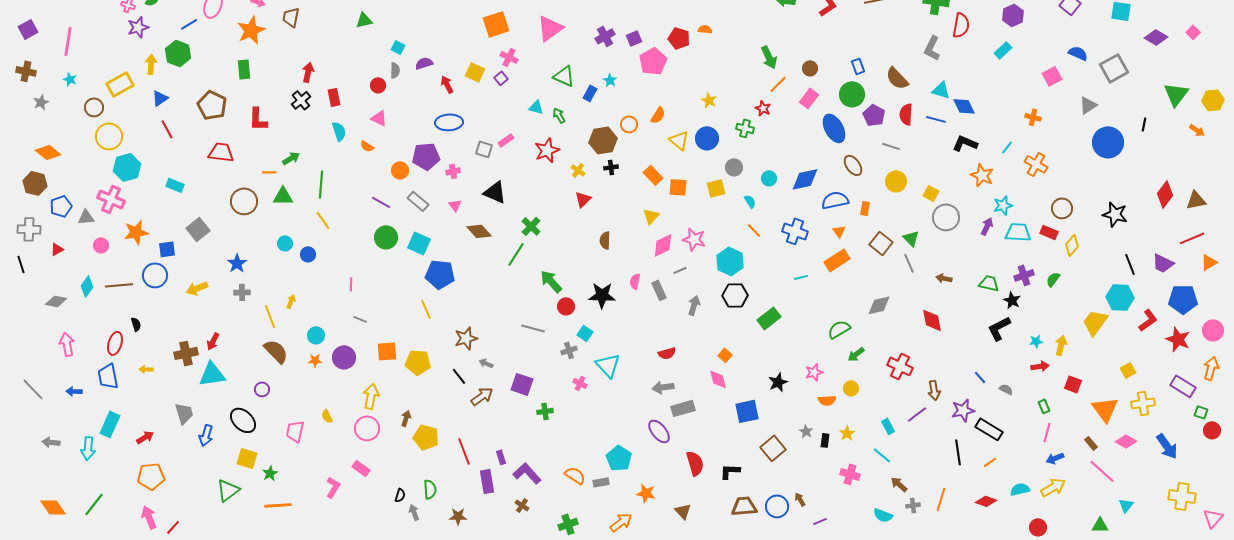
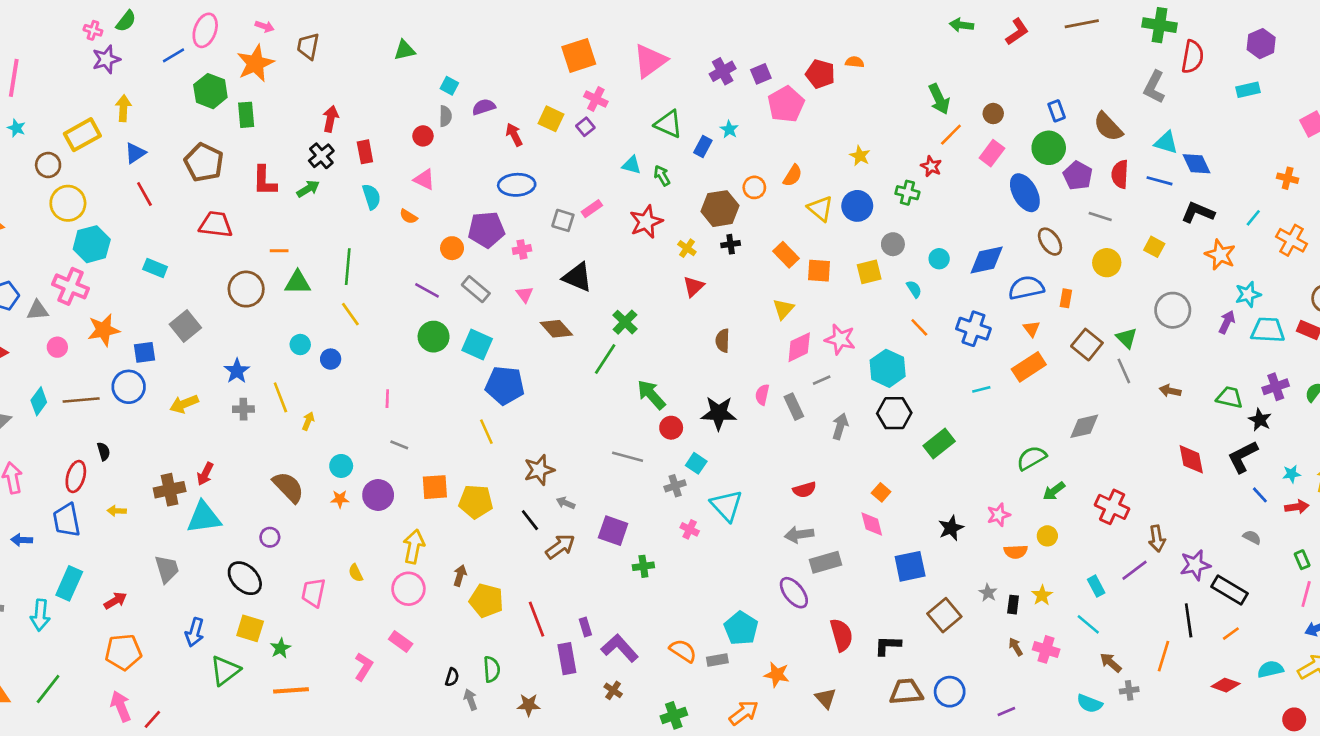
cyan rectangle: (1003, 50) -> (1248, 90), turned 30
green hexagon: (178, 53) -> (210, 91), moved
green arrow: (291, 158) -> (308, 189), moved
yellow square: (931, 193) -> (1154, 247), moved
yellow line: (270, 316) -> (280, 397), moved
red diamond: (932, 320) -> (1191, 459), moved
blue line: (980, 377) -> (1260, 495), moved
blue arrow: (206, 435) -> (195, 632), moved
brown arrow: (800, 499) -> (1016, 647), moved
orange line: (941, 499) -> (1164, 656), moved

